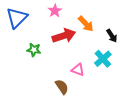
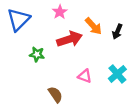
black arrow: (112, 36) -> (117, 32), moved, turned 56
cyan cross: (103, 59) -> (117, 74), moved
brown semicircle: (62, 87) -> (55, 95), moved

